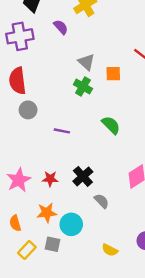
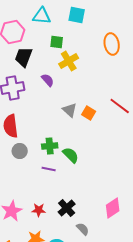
orange square: (113, 74) -> (89, 113), moved, turned 32
green cross: (83, 87) -> (50, 146), moved, turned -35
green semicircle: (111, 125) -> (71, 155), moved

